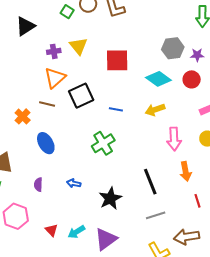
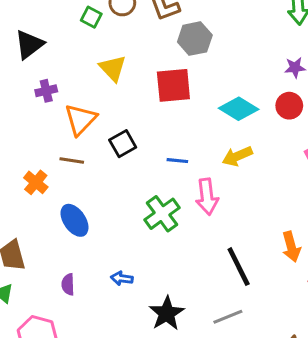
gray hexagon: (173, 48) -> (195, 39), moved
purple cross: (54, 51) -> (46, 91), moved
black square: (81, 96) -> (123, 144), size x0.7
pink arrow: (174, 139) -> (207, 197), moved
black star: (110, 198) -> (167, 313), moved
gray line: (156, 215) -> (228, 317), moved

